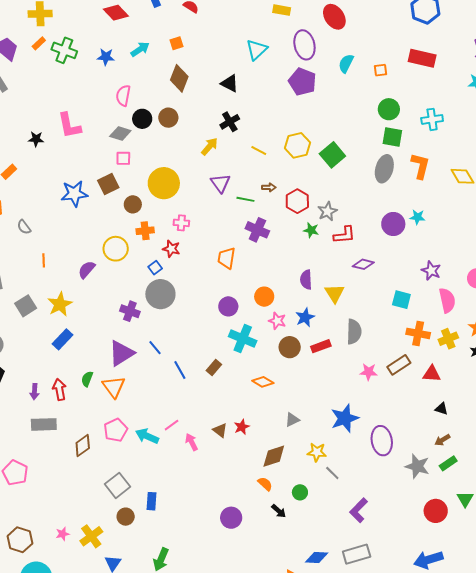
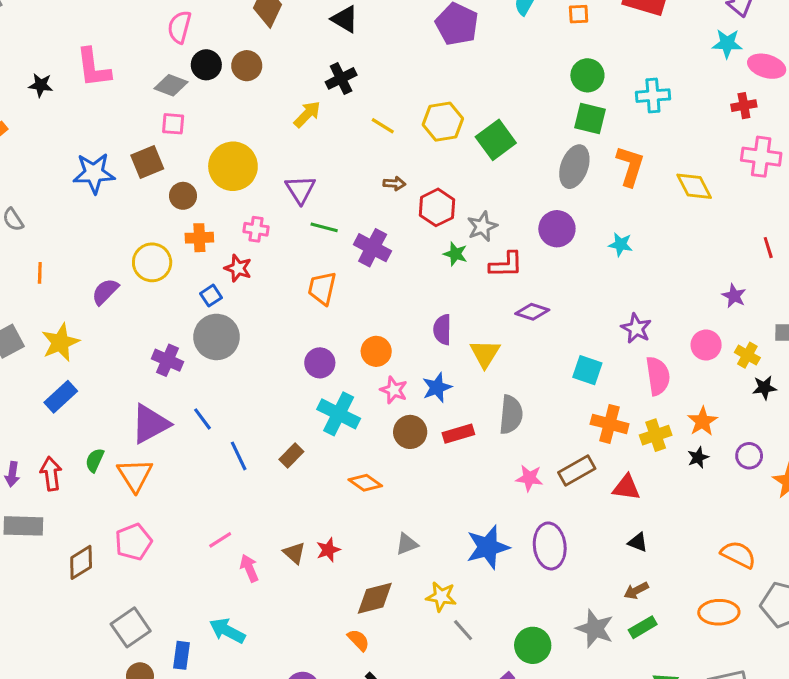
purple triangle: (221, 183) -> (300, 189), moved
green line: (245, 199) -> (324, 227), moved
purple circle: (393, 224) -> (557, 229), moved
cyan arrow: (147, 436) -> (227, 631), moved
purple ellipse: (382, 441) -> (550, 546), moved
green circle: (300, 492) -> (533, 645), moved, size x1.5

